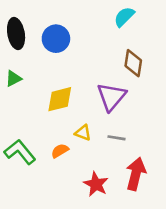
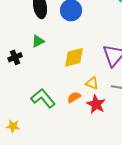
red star: (96, 184) -> (96, 104), moved

